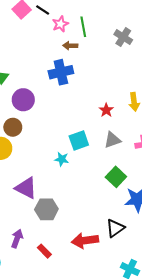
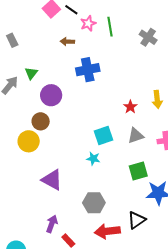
brown arrow: (70, 46) -> (67, 42), moved
cyan star: (62, 159) -> (93, 159), moved
green square: (116, 177) -> (138, 171), turned 30
gray hexagon: (46, 209) -> (94, 203), moved
purple arrow: (17, 239) -> (52, 224), moved

